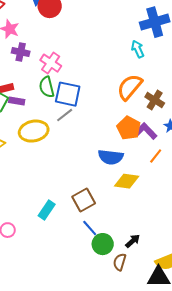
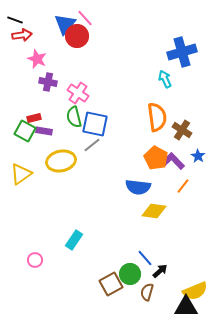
orange semicircle: (130, 87) -> (157, 117), turned 132
brown square: (84, 200) -> (111, 284), moved
blue line: (90, 228) -> (145, 258), moved

